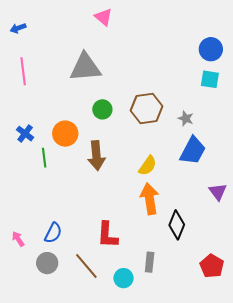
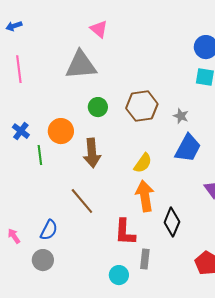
pink triangle: (103, 17) -> (99, 29), moved
red L-shape: (107, 235) -> (125, 232), moved
brown line: (86, 266) -> (82, 201), moved

